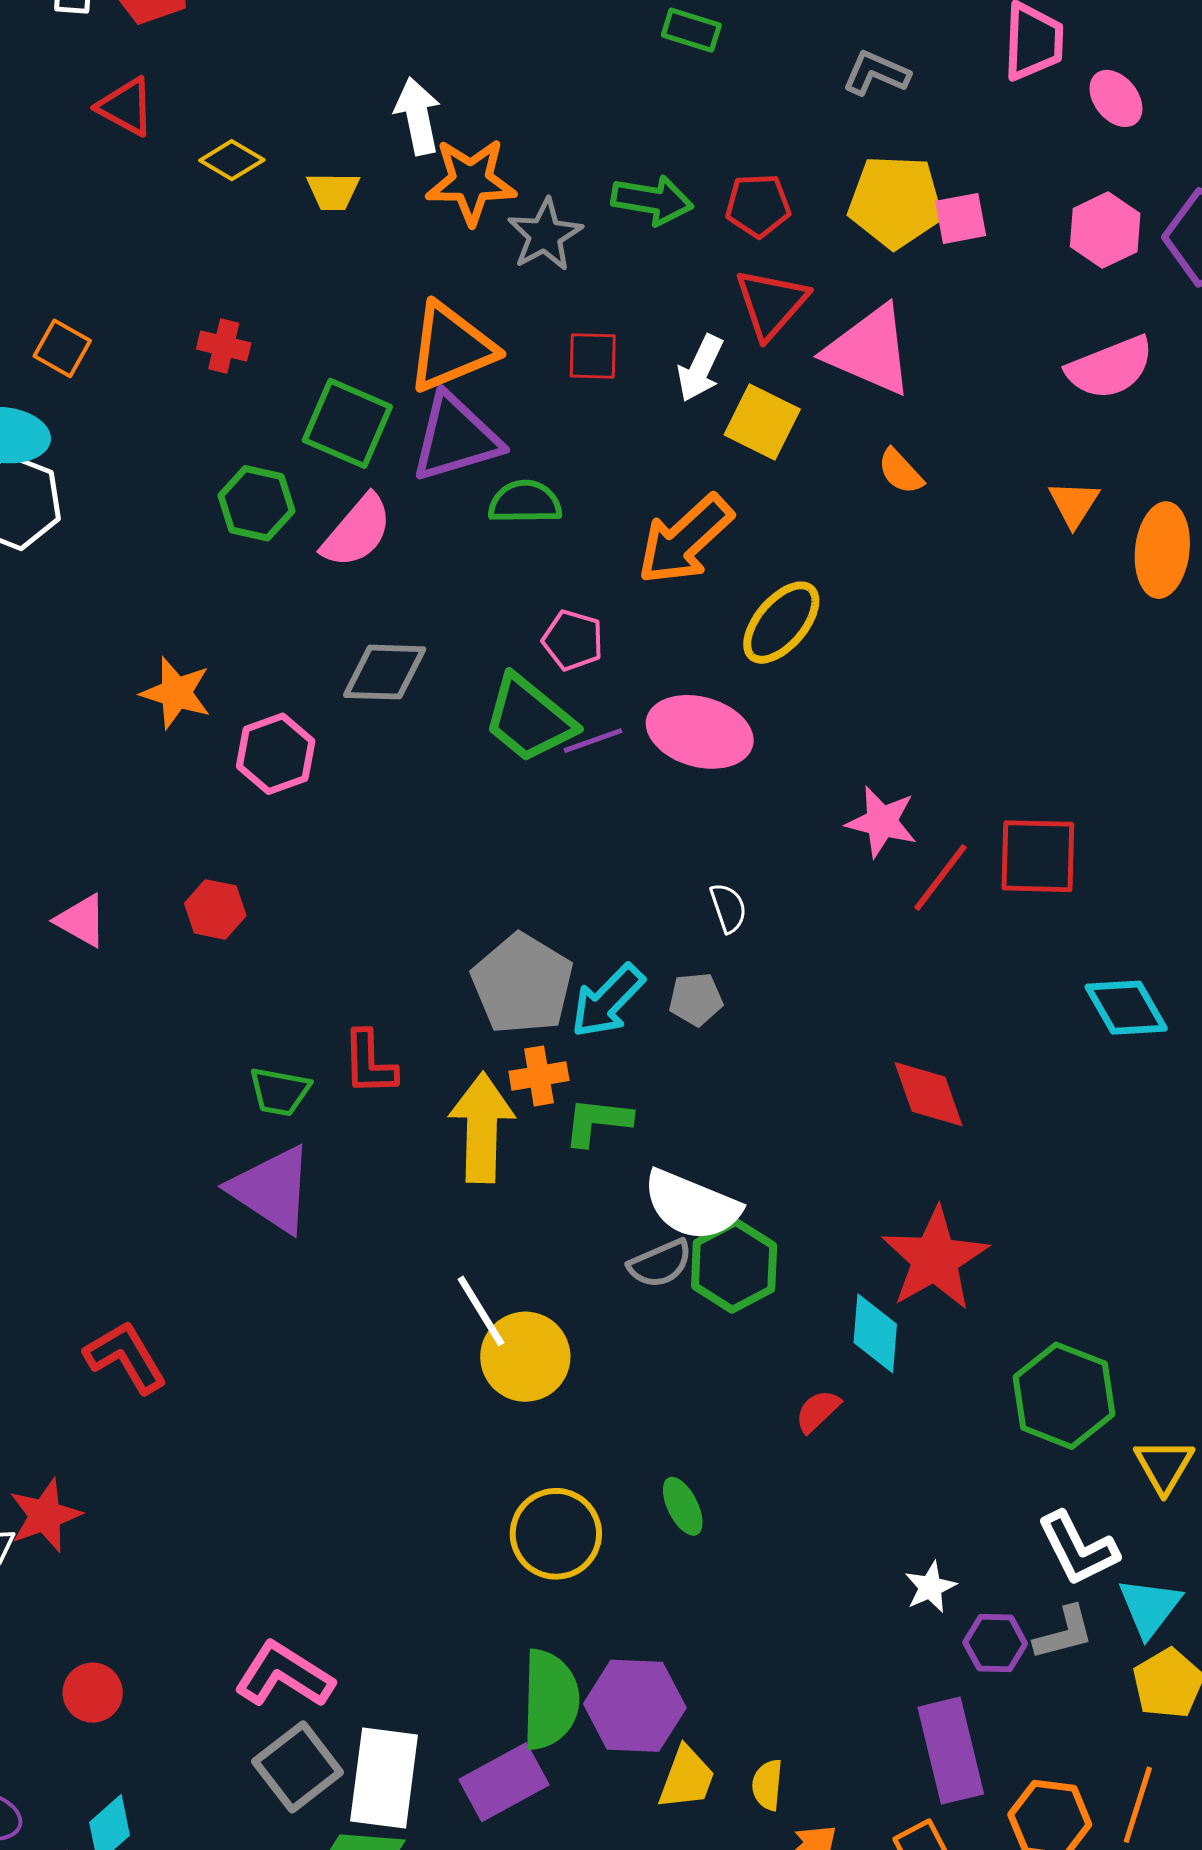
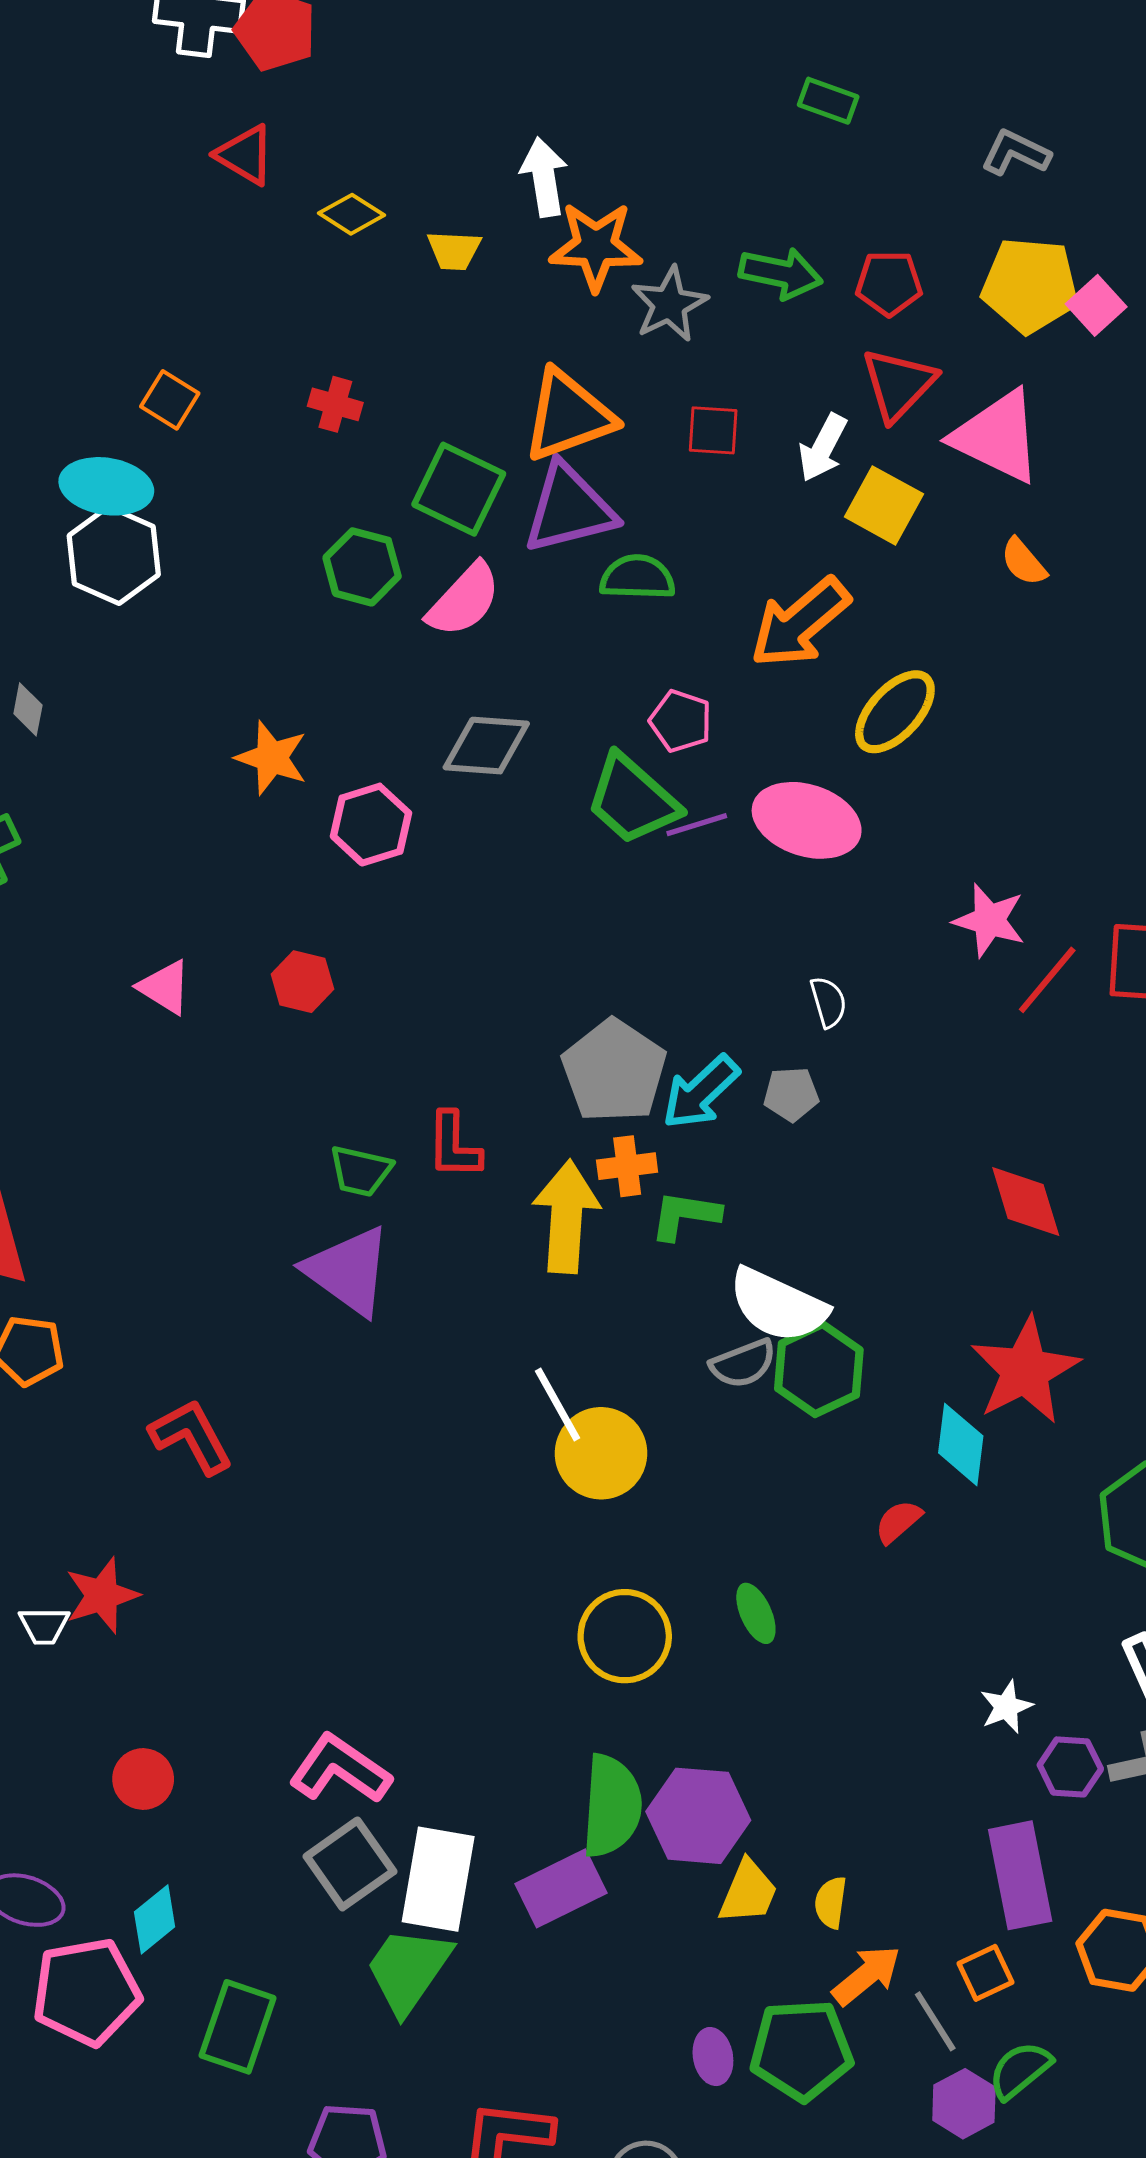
pink square: (961, 218) -> (1096, 305), turned -34

